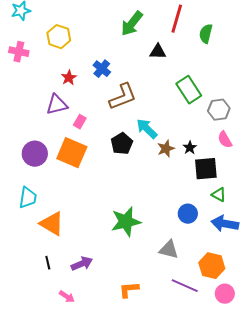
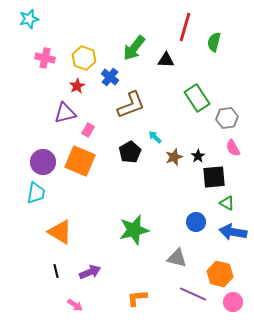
green arrow: (132, 24) -> (134, 48), moved
yellow hexagon: (59, 37) -> (84, 58), moved
pink cross: (19, 52) -> (45, 58), moved
cyan arrow: (147, 129) -> (155, 137), size x0.6
cyan trapezoid: (28, 198) -> (36, 193), moved

